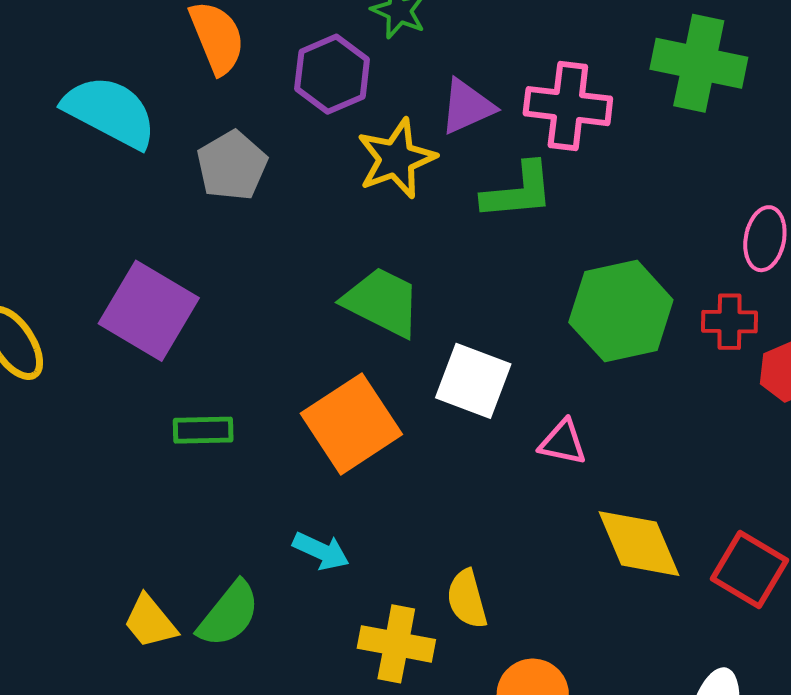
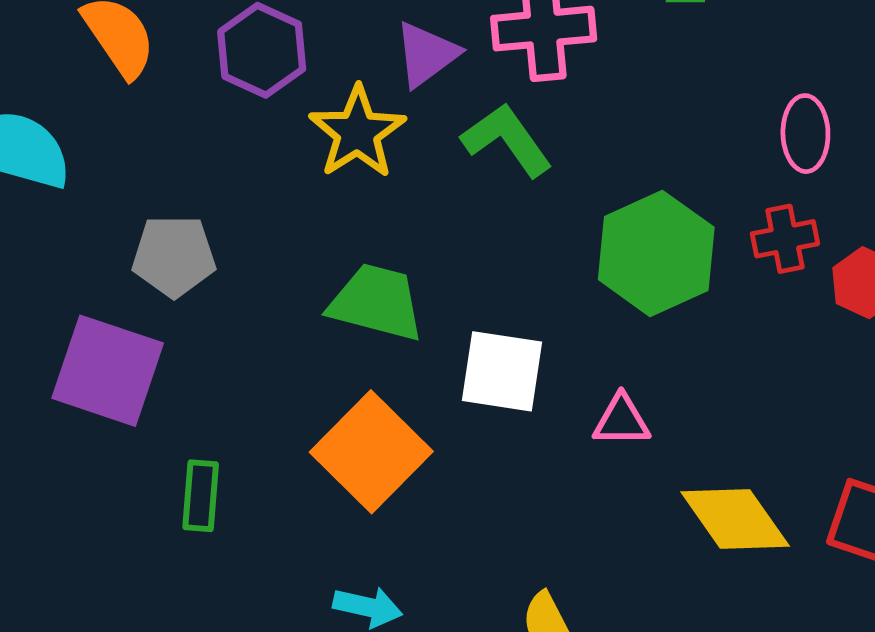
gray pentagon: (232, 166) -> (174, 256), moved, turned -30
green L-shape: (518, 191) -> (507, 140), turned -108
green rectangle: (203, 430) -> (201, 496), turned -72

